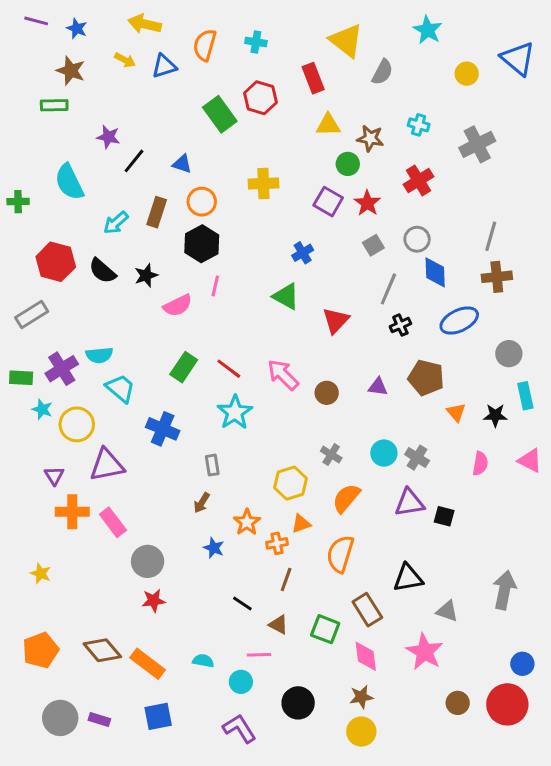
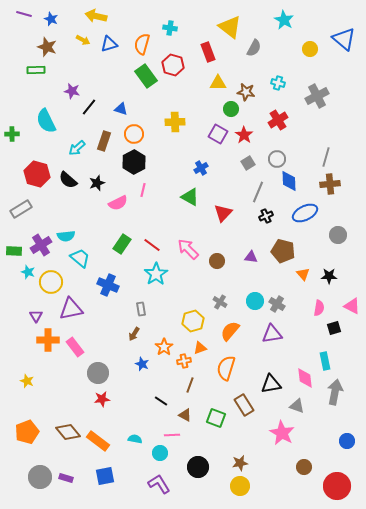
orange semicircle: (205, 45) -> (142, 44), moved
cyan rectangle: (525, 396) -> (325, 361), moved
black square: (444, 516) -> (334, 328), moved, turned -32
pink diamond: (366, 656) -> (305, 378), moved
red circle: (507, 704) -> (337, 486), moved

